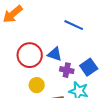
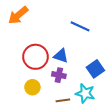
purple cross: (67, 70) -> (59, 75), moved
yellow circle: (37, 85) -> (32, 87), moved

